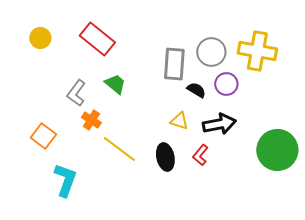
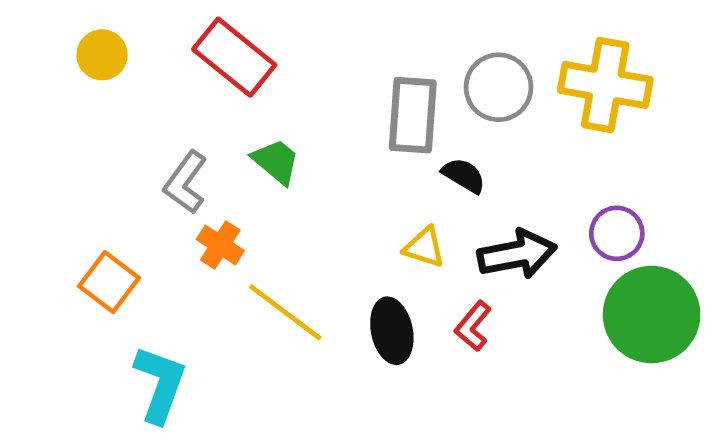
purple circle: (226, 84) -> (617, 233), moved

